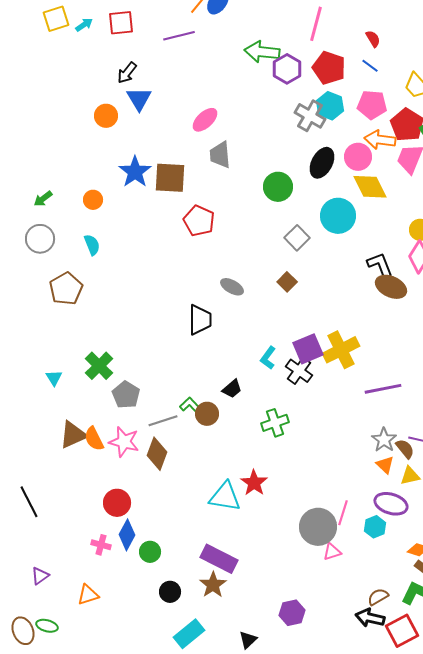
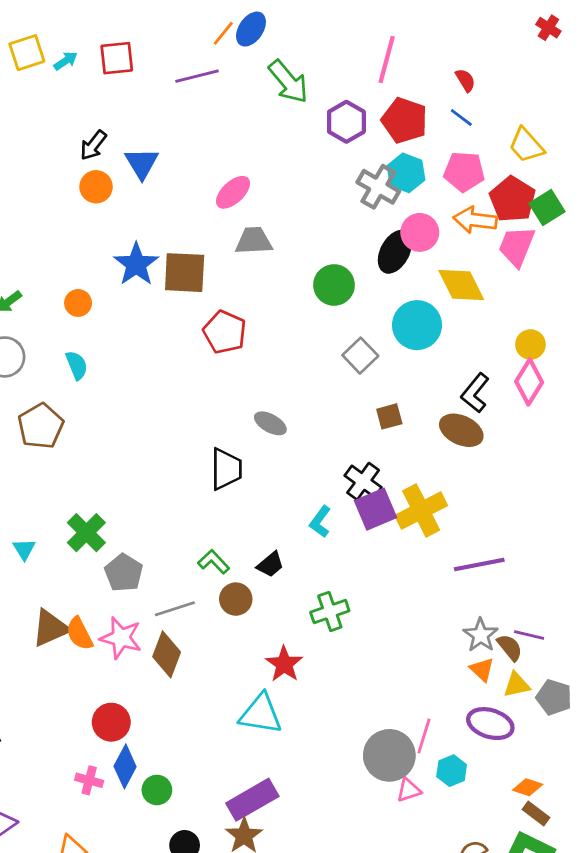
green arrow: (262, 52) -> (288, 82), moved, turned -136
black arrow: (127, 73) -> (93, 145), moved
gray trapezoid: (220, 155) -> (254, 241), turned 92
pink circle: (358, 157) -> (420, 232), moved
black L-shape: (380, 265) -> (475, 393), turned -120
brown square: (287, 282) -> (389, 416), moved, turned 30
brown ellipse: (391, 287) -> (461, 430), moved
black cross: (299, 371) -> (363, 481), moved
green L-shape: (191, 406) -> (214, 562), moved
red star: (254, 483) -> (284, 664), moved
cyan hexagon: (375, 527) -> (452, 771), moved
purple rectangle: (219, 559) -> (252, 800), turned -57

